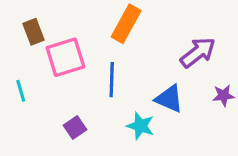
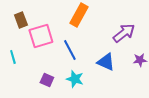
blue line: (112, 80) -> (70, 50), turned -30
cyan star: (140, 126) -> (75, 79), moved
purple square: (75, 127) -> (47, 80), turned -32

